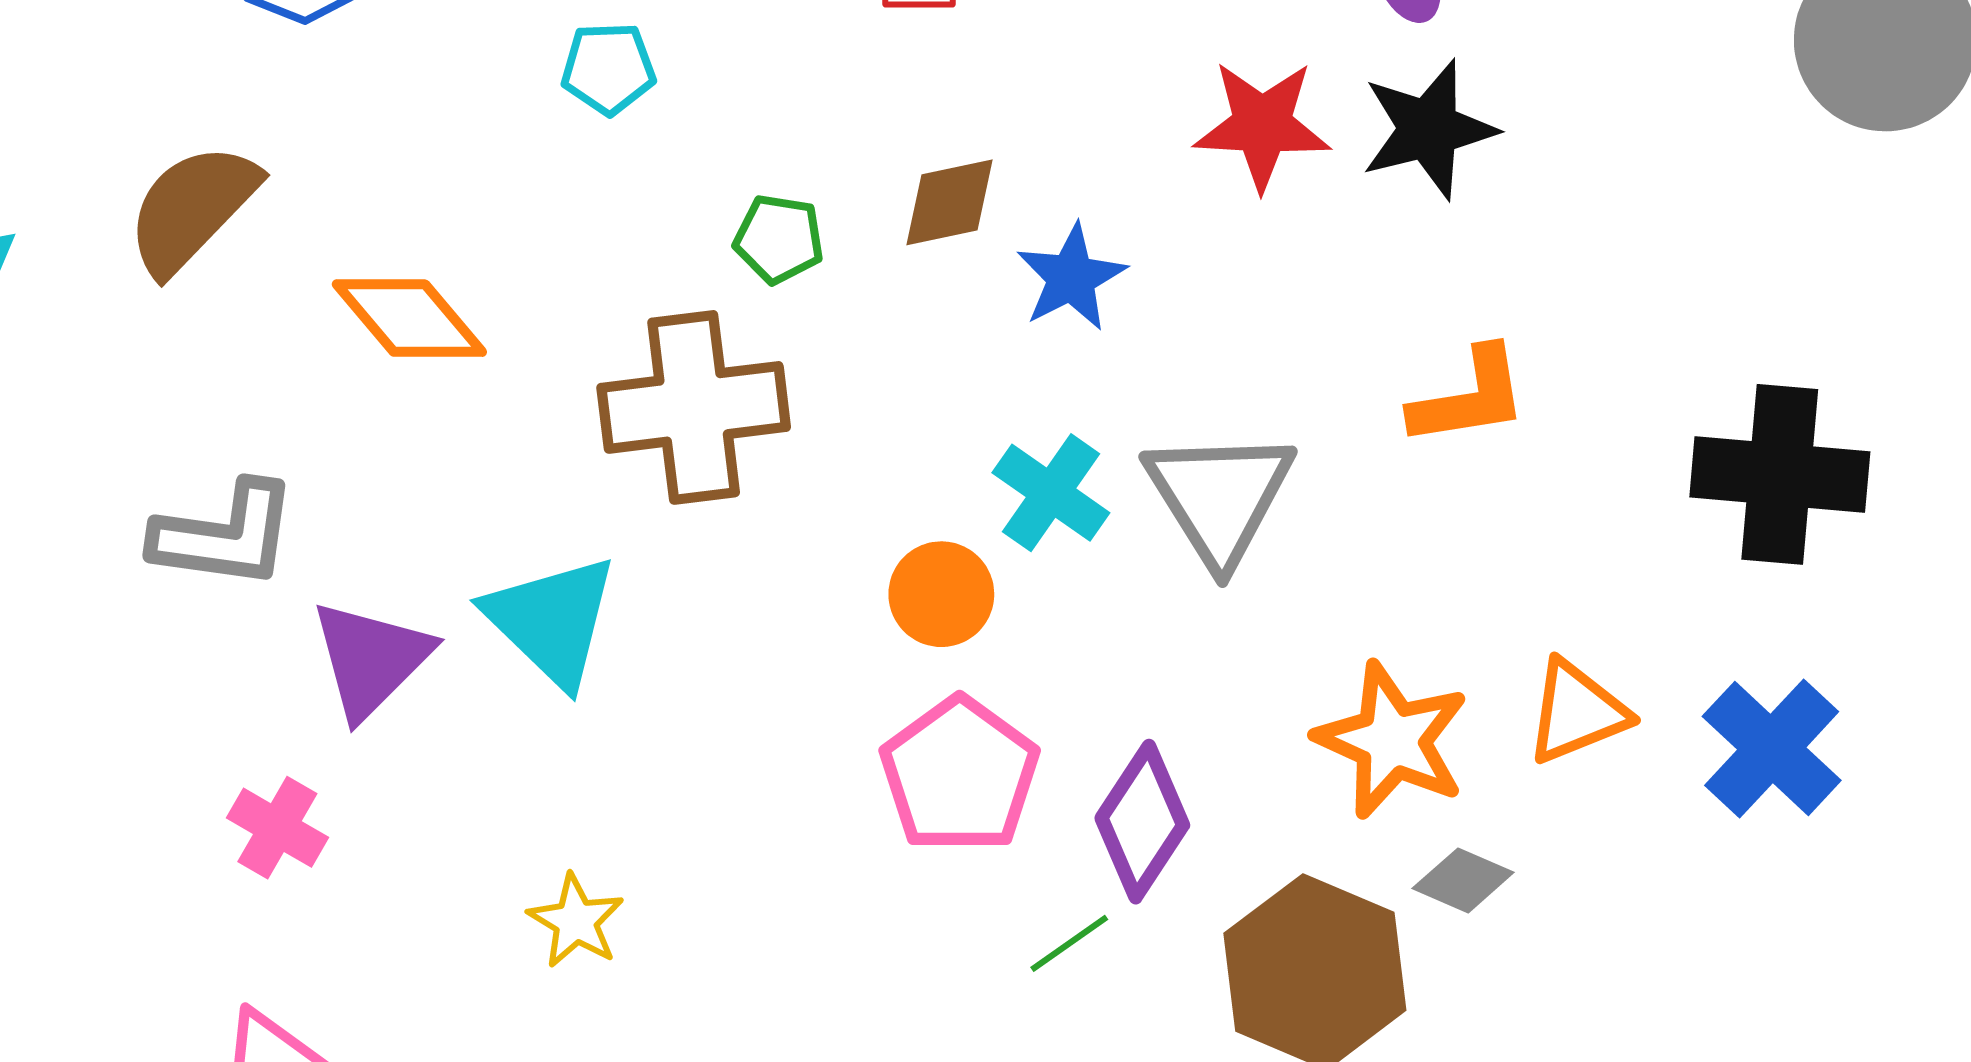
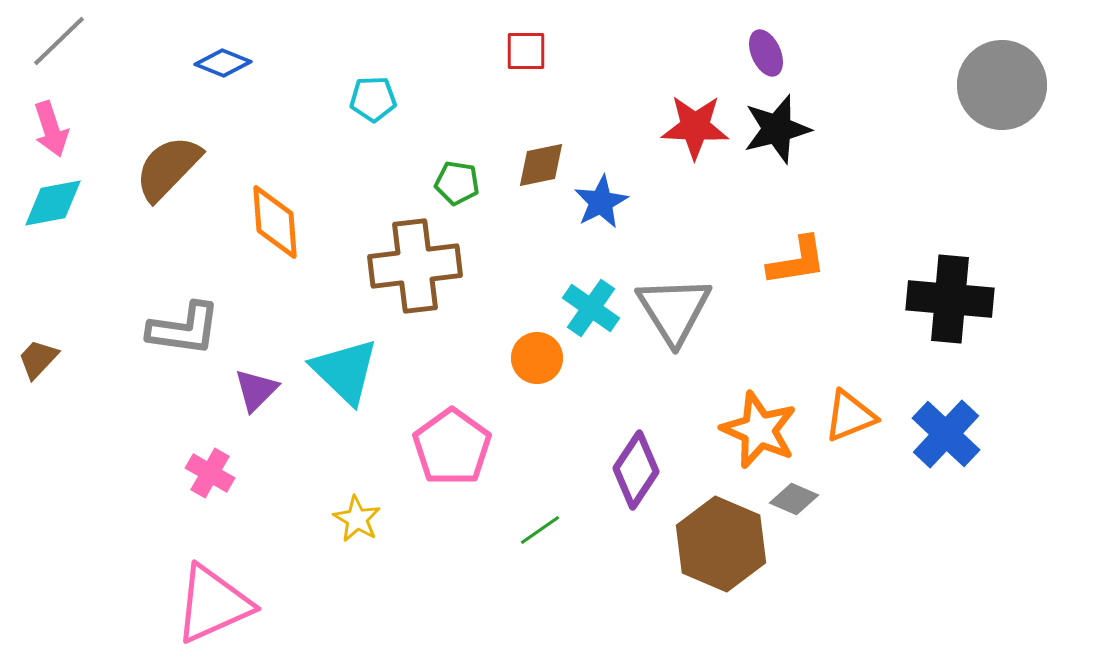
orange diamond: (409, 318) -> (275, 222), turned 36
purple triangle: (371, 659) -> (256, 390), size x0.7
pink pentagon: (960, 775) -> (452, 447), moved
green line: (1069, 943) -> (540, 530), moved

